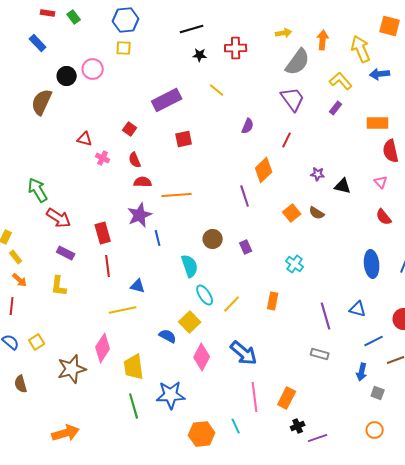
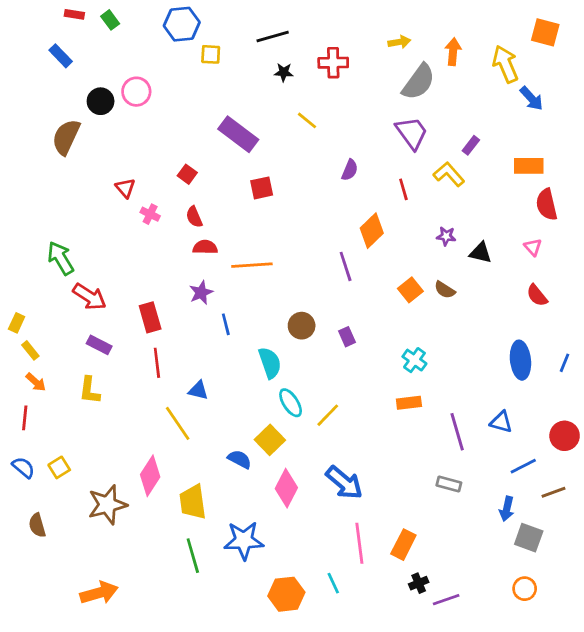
yellow square: (124, 48) -> (211, 54), moved
blue arrow: (380, 74) -> (531, 98), turned -126
yellow L-shape: (341, 81) -> (449, 174), moved
purple rectangle: (167, 100) -> (238, 134), turned 64
red triangle: (85, 139) -> (125, 188), turned 35
red line: (287, 140) -> (403, 189), turned -42
purple star: (140, 215) -> (201, 293), size x0.7
orange rectangle: (273, 301) -> (409, 403), moved, turned 72
yellow line: (123, 310) -> (178, 423), turned 68
gray square: (378, 393) -> (529, 538), size x1.5

